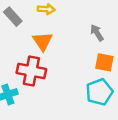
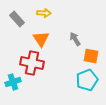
gray arrow: (97, 33) -> (75, 39), moved

